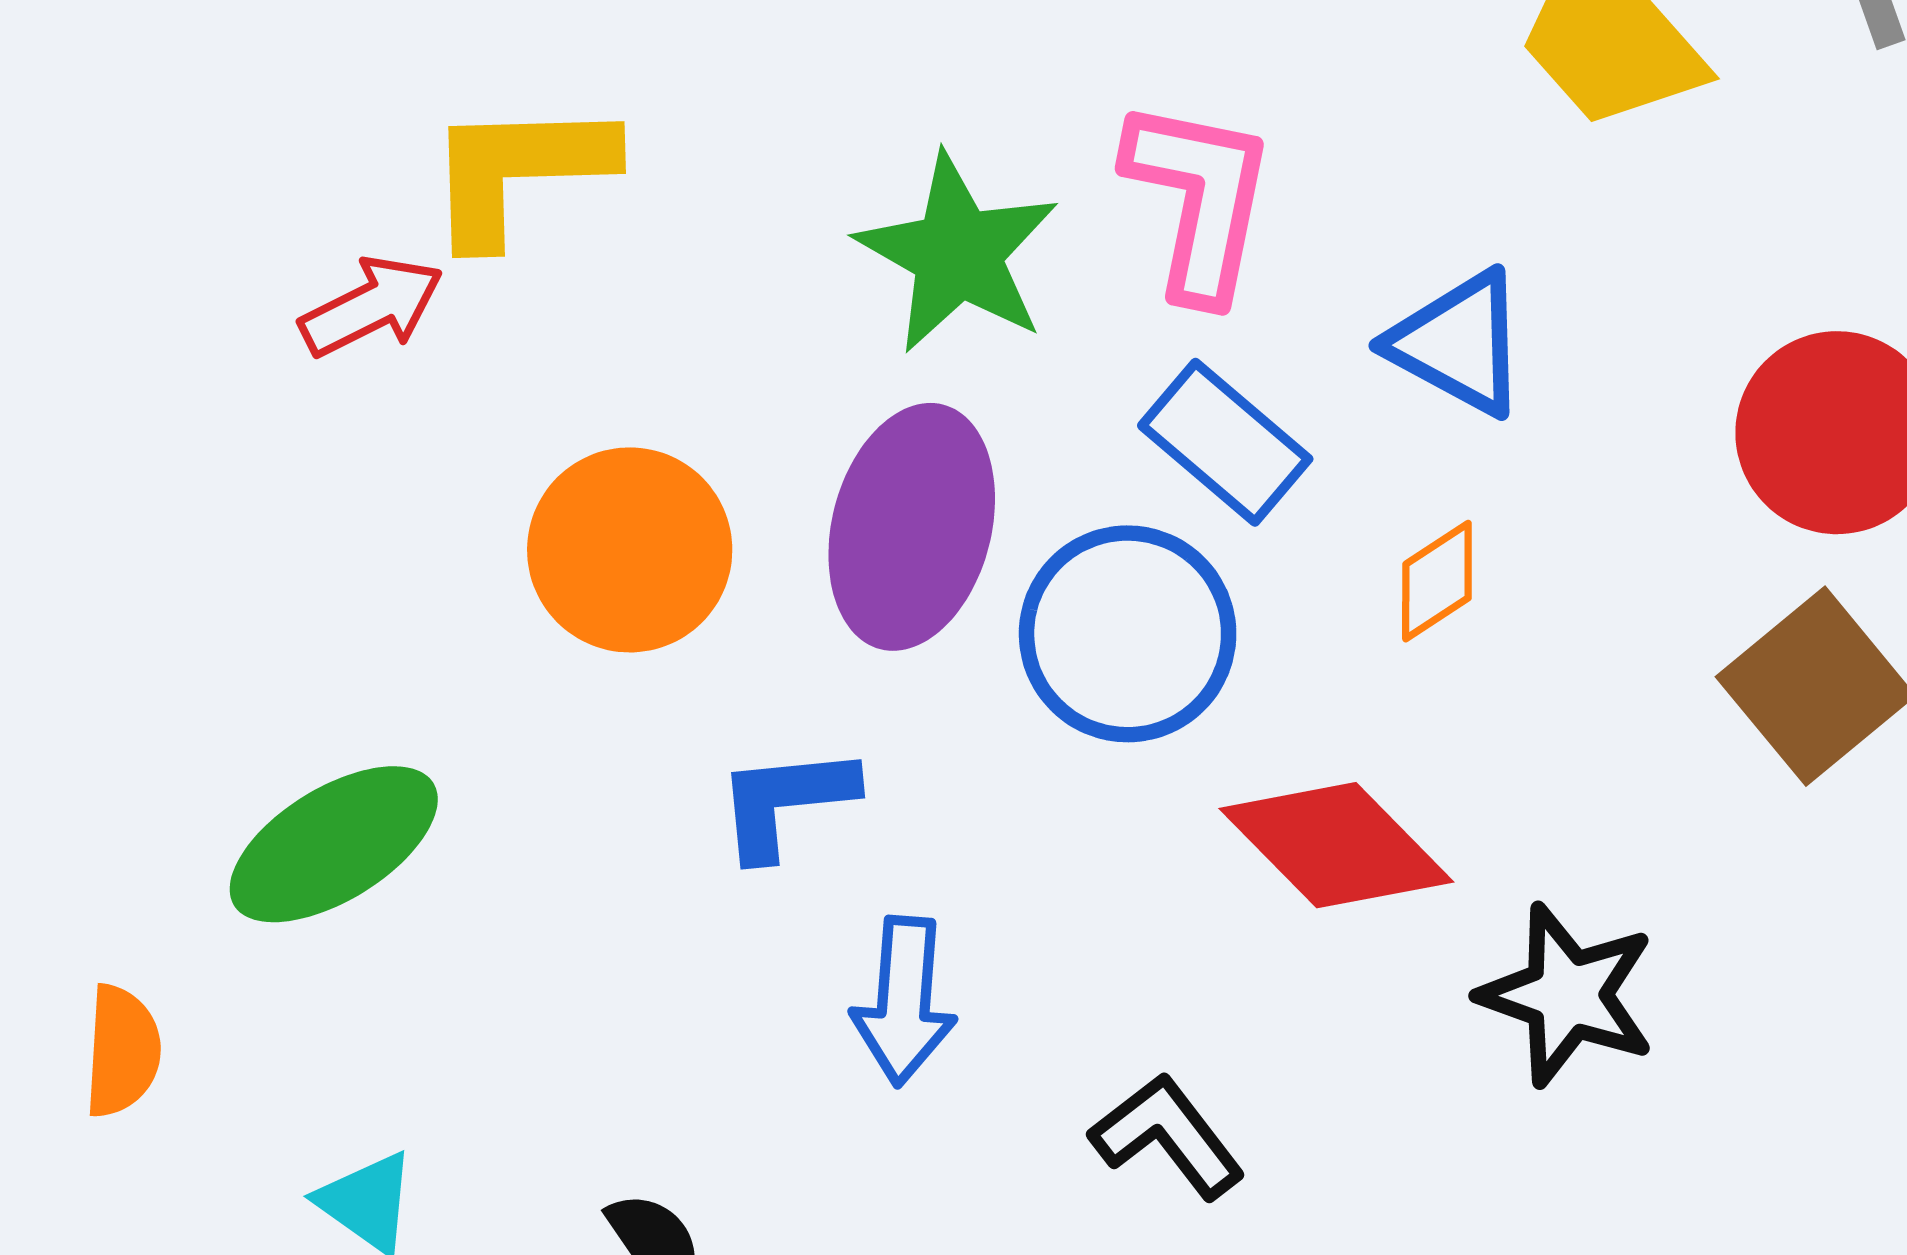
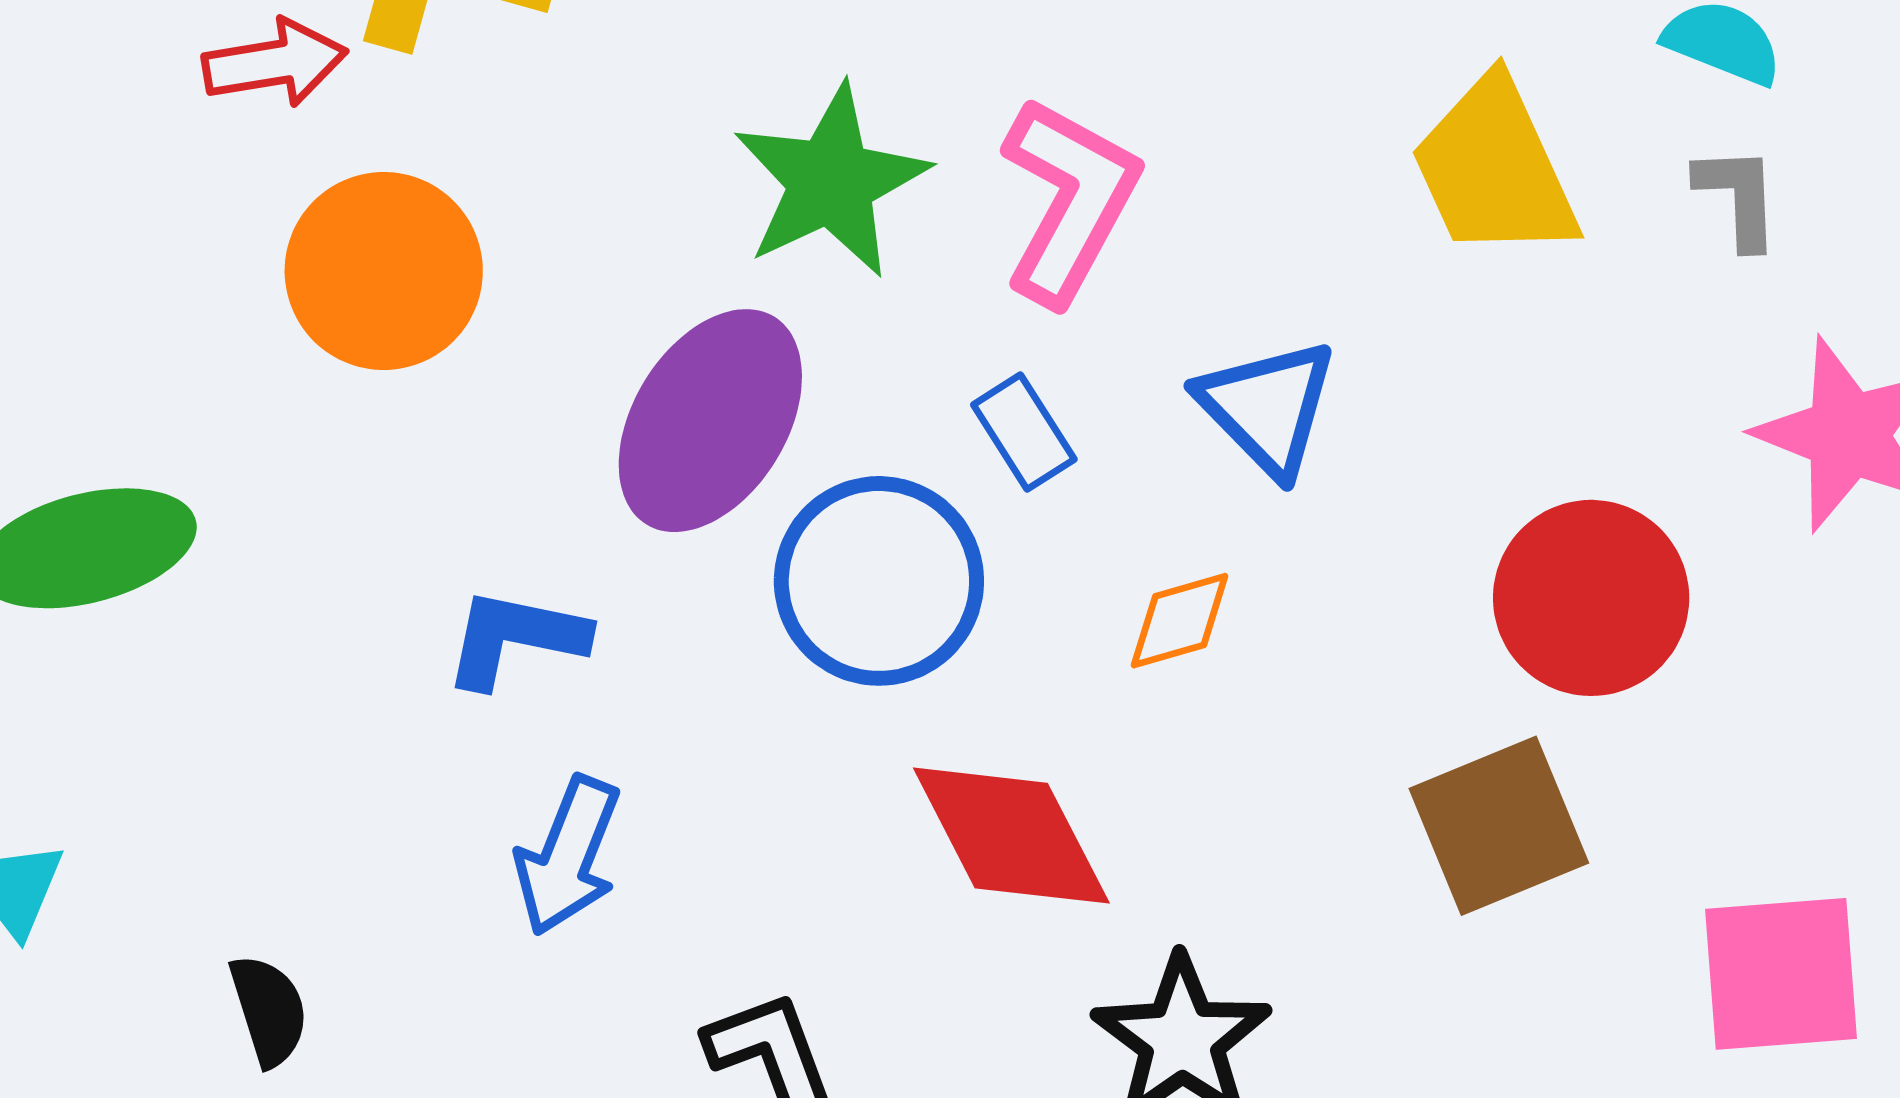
blue rectangle: (1225, 442) -> (1024, 432), size x0.7
orange circle: (630, 550) -> (384, 271), moved

